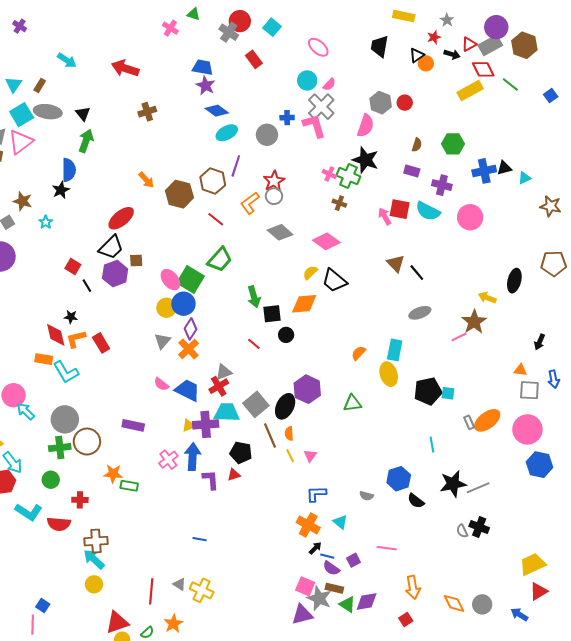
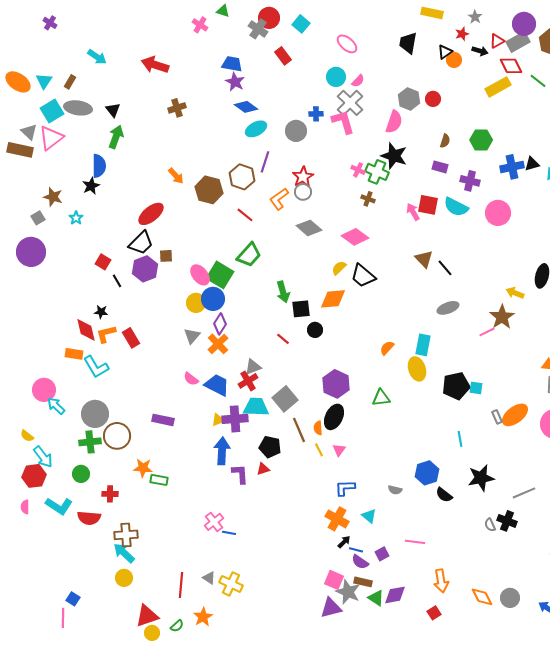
black ellipse: (285, 406) -> (334, 417), moved
pink cross: (168, 460) -> (214, 522), moved
gray line: (478, 488) -> (524, 493), moved

